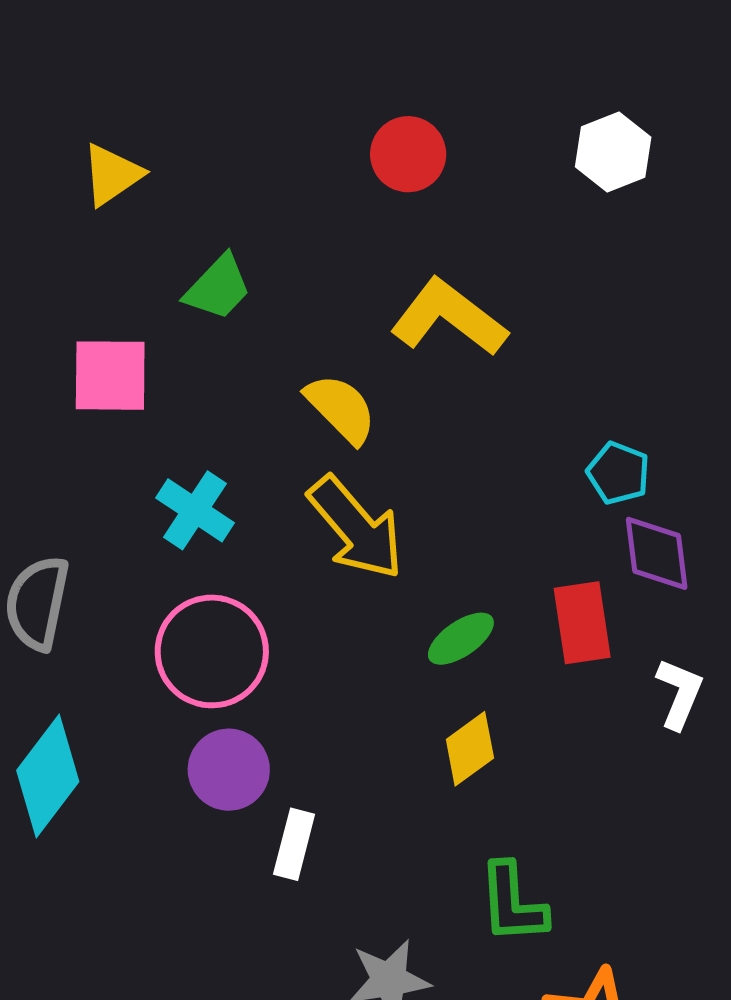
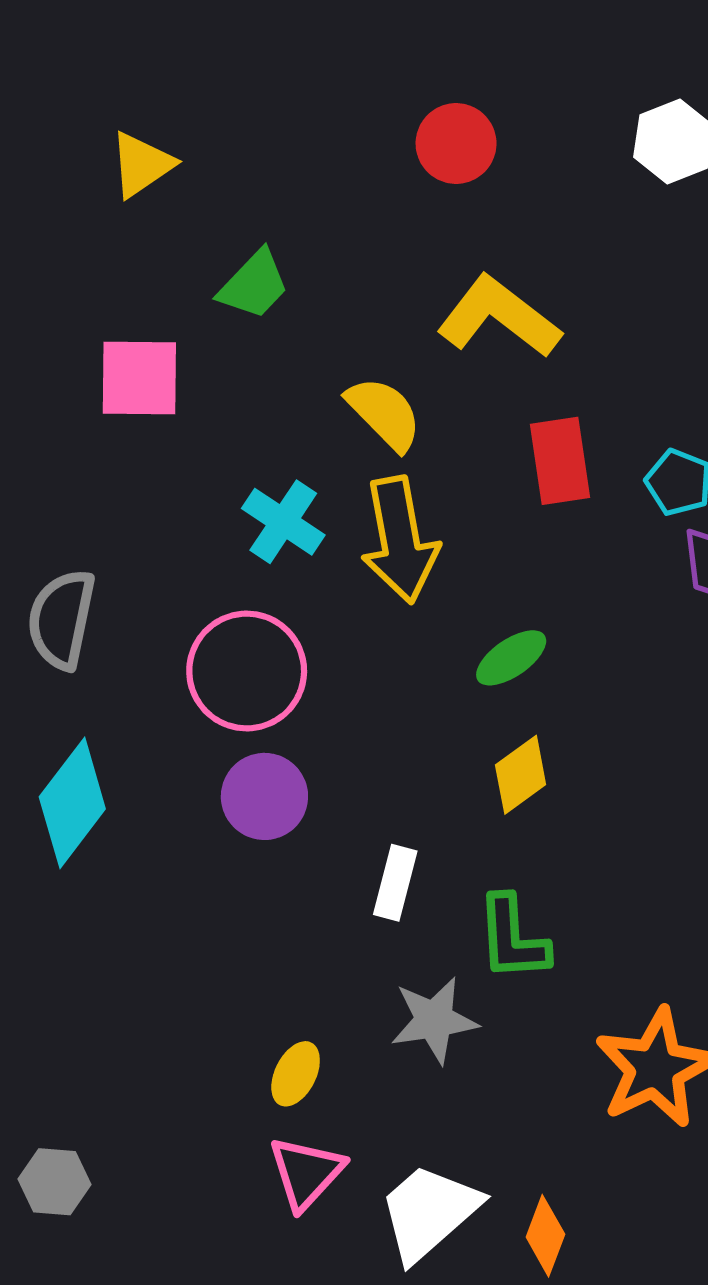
cyan cross: (195, 510) -> (283, 522), moved
yellow arrow: (356, 528) -> (400, 540), turned 30
red rectangle: (582, 623) -> (560, 461), moved
white rectangle: (294, 844) -> (395, 883), moved
green L-shape: (513, 903) -> (512, 938), moved

